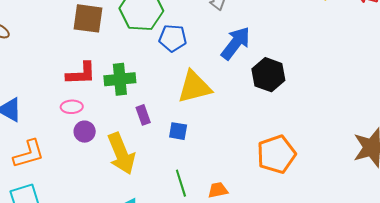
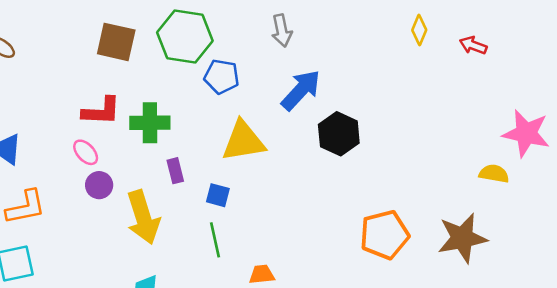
pink ellipse: (72, 107) -> (86, 152), turned 45
orange pentagon: (276, 154) -> (384, 235), moved
green line: (181, 183) -> (215, 240), moved

